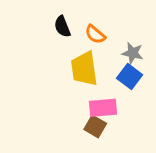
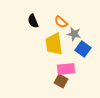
black semicircle: (62, 27) -> (33, 21), moved
gray star: (133, 53) -> (74, 34), moved

